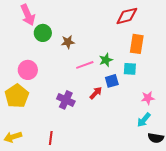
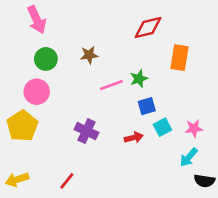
red diamond: (127, 16) -> (148, 28), moved
green circle: (43, 33) -> (46, 59), moved
cyan square: (130, 69) -> (162, 127), moved, turned -32
red arrow: (96, 93) -> (134, 138), moved, turned 32
red line: (51, 138) -> (67, 181), turned 32

